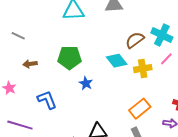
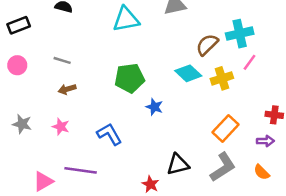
cyan cross: (162, 35) -> (240, 34), turned -30
brown arrow: (30, 64) -> (67, 89), moved

